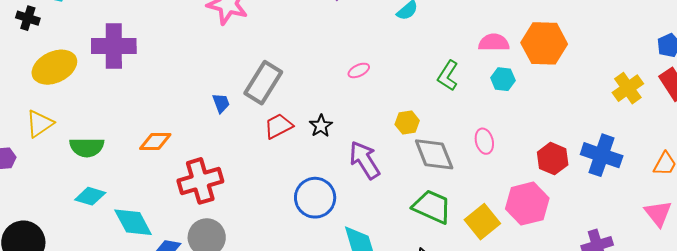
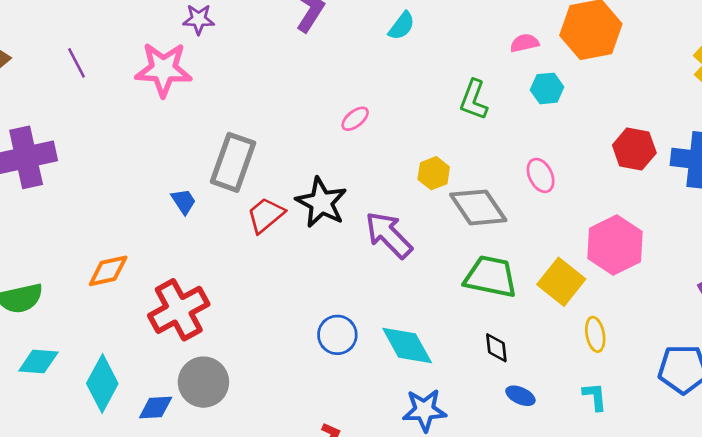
pink semicircle: (494, 43) -> (525, 43), size x0.7
black star: (321, 126) -> (321, 202), size x1.6
red hexagon: (553, 159) -> (634, 149), moved
blue circle: (315, 198) -> (337, 335), moved, size x0.7
cyan diamond: (133, 222) -> (102, 383), turned 69

